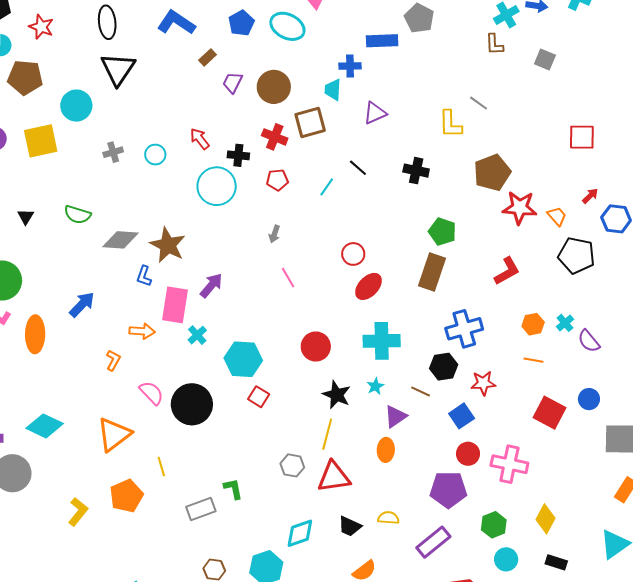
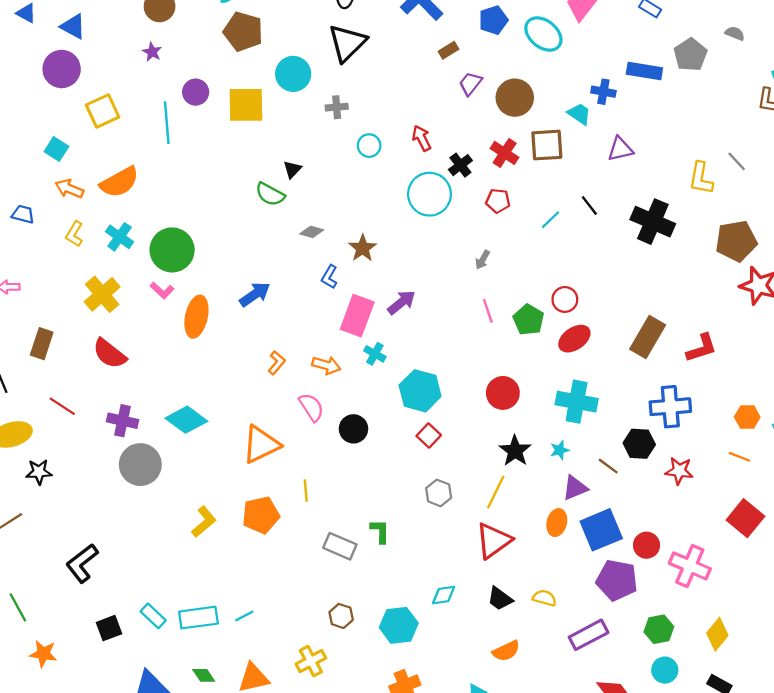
cyan trapezoid: (333, 90) -> (579, 114), turned 110
gray cross: (113, 152) -> (337, 107), moved
black cross: (238, 155) -> (460, 165), turned 35
black cross: (416, 171) -> (653, 222), size x1.5
black triangle: (26, 217) -> (292, 169), moved
green pentagon: (442, 232) -> (529, 320), moved
gray diamond: (121, 240) -> (312, 232), size x0.6
brown star: (168, 245) -> (363, 248), size x0.7
red L-shape: (507, 271) -> (702, 348), moved
orange arrow: (142, 331) -> (326, 365), moved
cyan cross: (197, 335) -> (375, 354), turned -30
black circle: (192, 404) -> (353, 429), size x0.6
blue square: (462, 416) -> (601, 530), moved, size x1.5
gray hexagon: (292, 465) -> (439, 493), moved
red triangle: (334, 477) -> (493, 541), turned -39
gray rectangle: (201, 509) -> (340, 546), turned 32
cyan diamond: (300, 533) -> (444, 595), size x0.7

